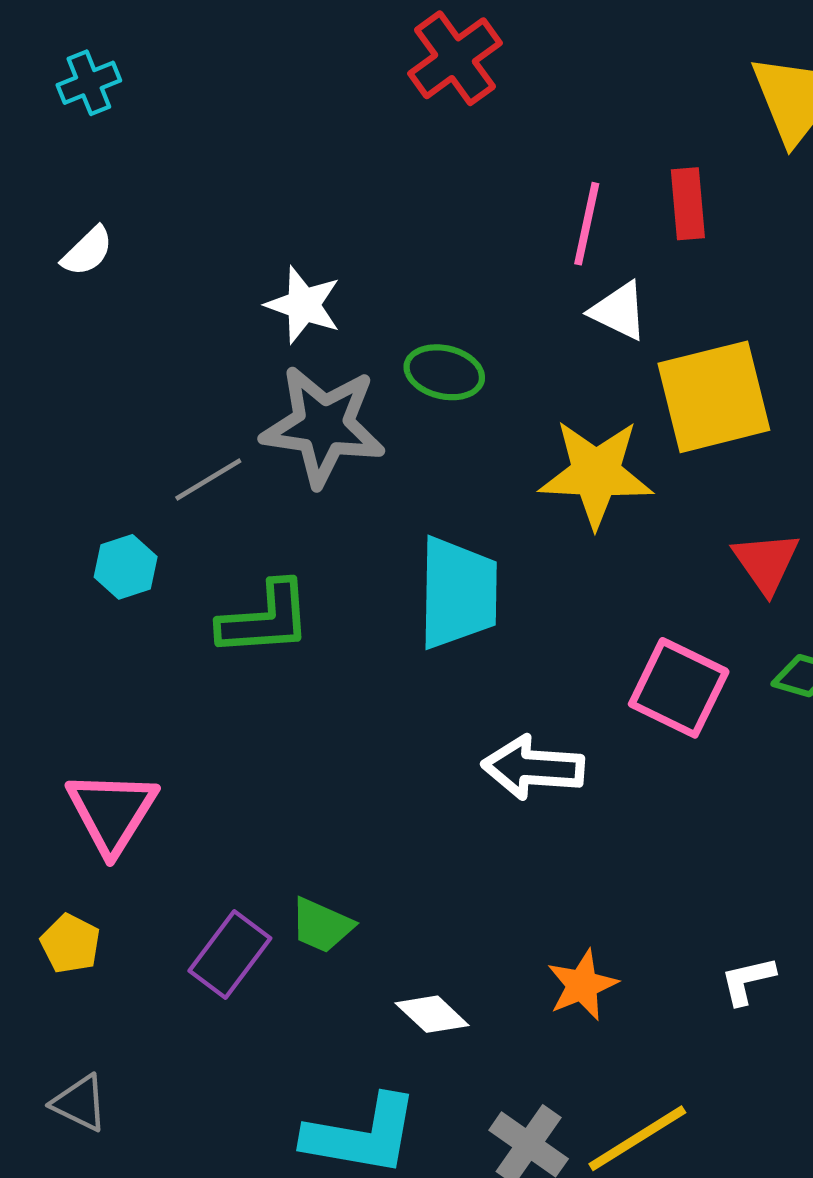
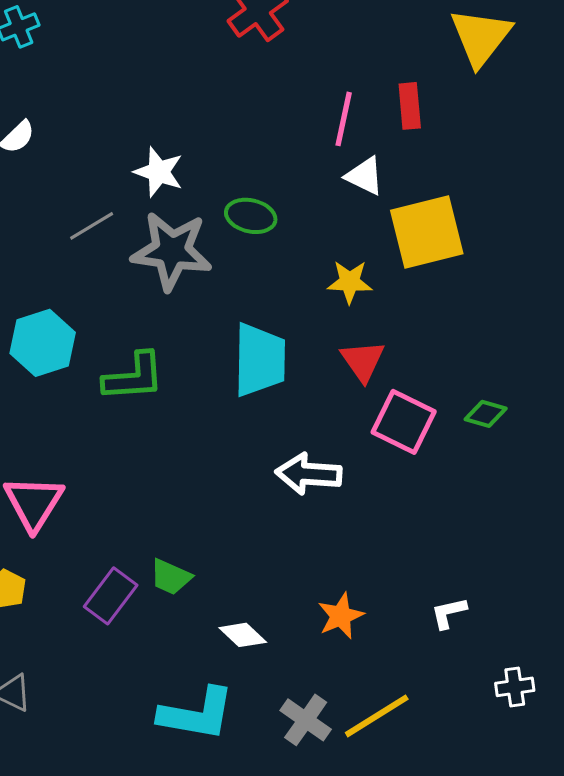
yellow star: (596, 473) -> (350, 282), size x0.6
gray line: (208, 480) -> (92, 226), moved
red triangle: (766, 562) -> (363, 361), moved
cyan hexagon: (126, 567) -> (43, 343), size x1.6

